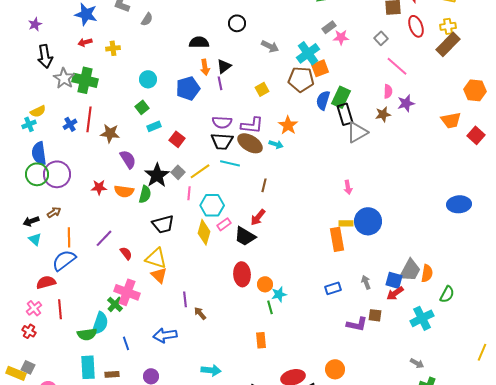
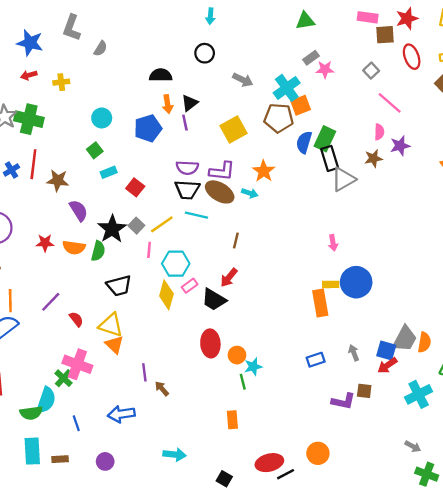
yellow square: (262, 89) -> (234, 130), size x1.6

